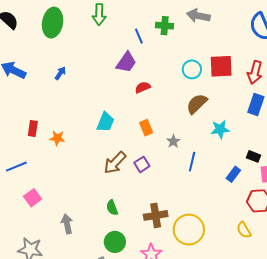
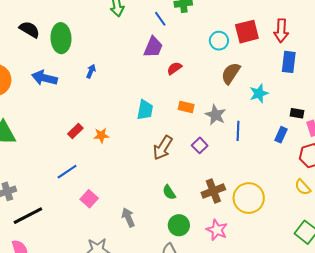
green ellipse: (53, 23) -> (61, 38), moved
orange rectangle: (146, 128) -> (186, 107), turned -42
red rectangle: (33, 129) -> (75, 131), turned 49
gray star: (173, 141) -> (216, 115), size x1.5
purple square: (142, 164) -> (200, 145), moved

